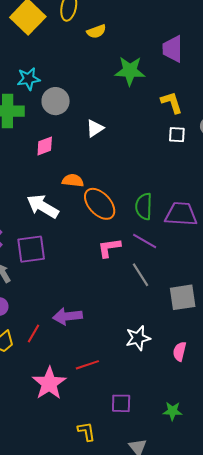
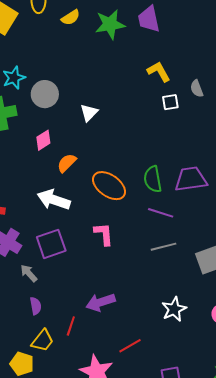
green star: (130, 71) -> (110, 24), moved
orange semicircle: (73, 181) -> (67, 163), moved, turned -40
pink L-shape: (109, 248) -> (104, 234), moved, turned 105
gray line: (140, 275) -> (164, 247), turned -60

